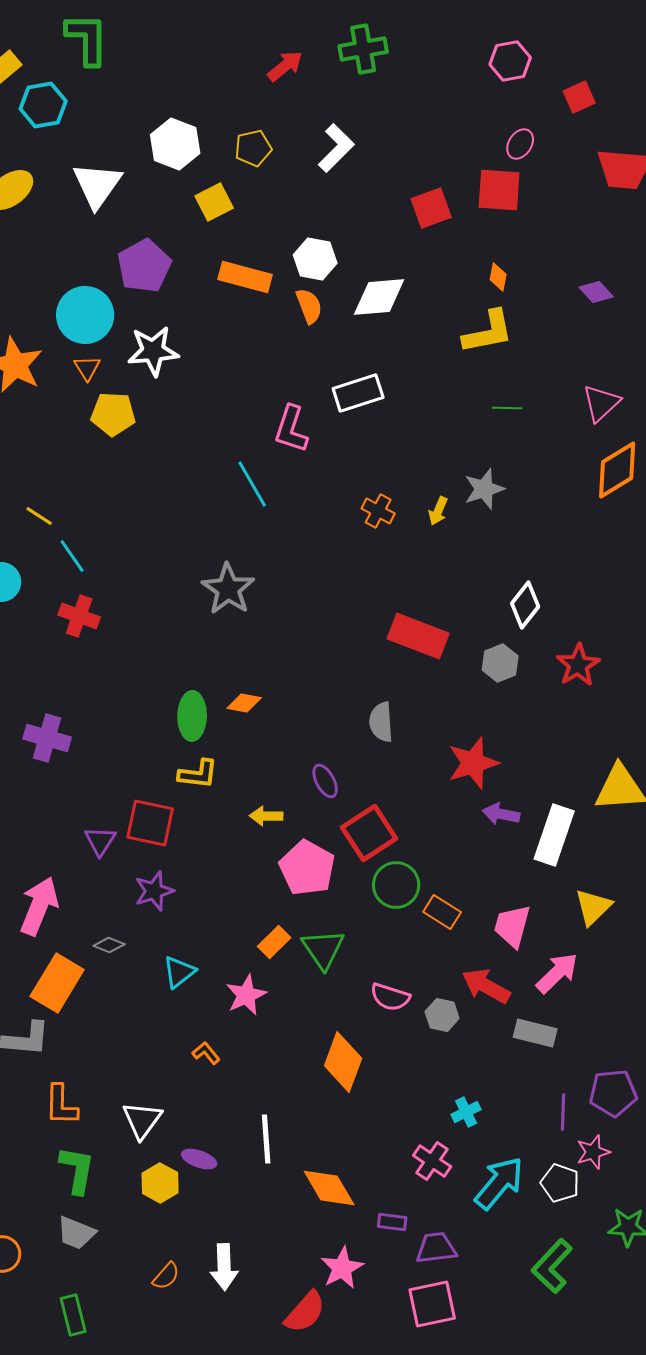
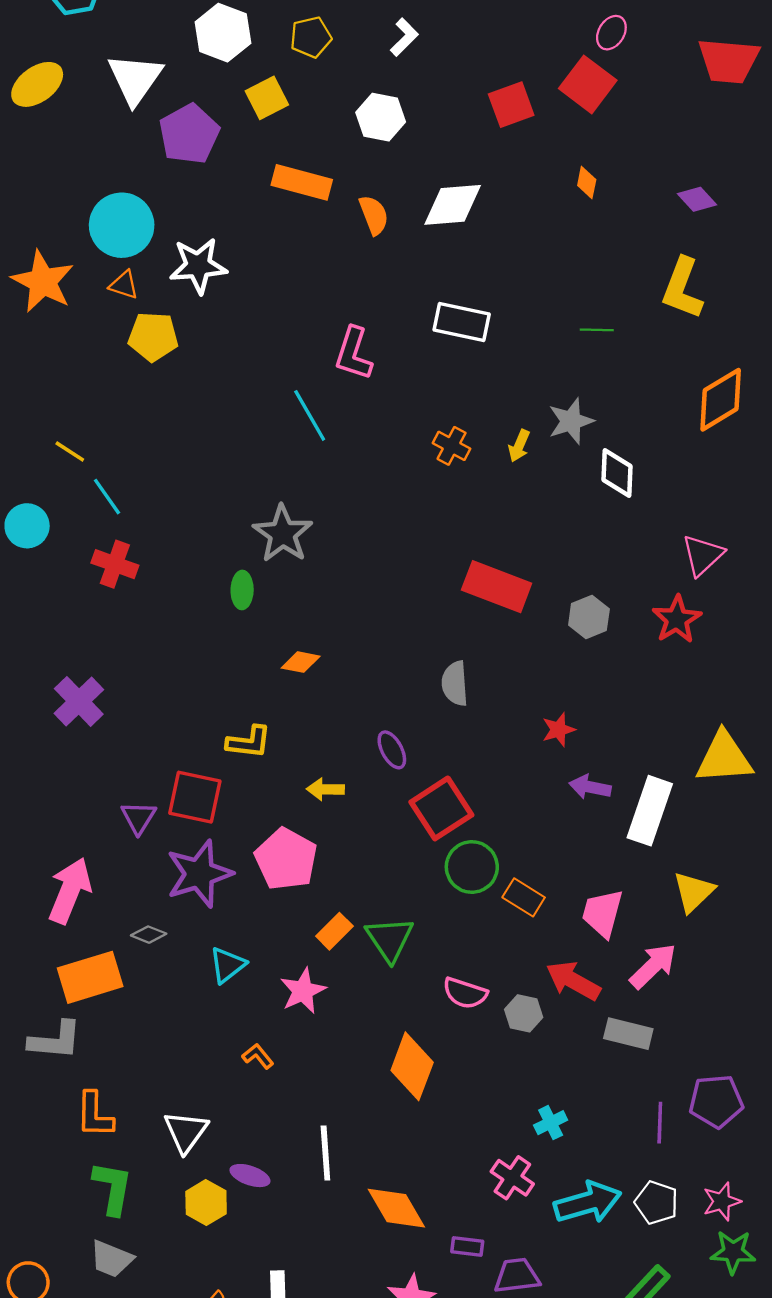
white L-shape: (336, 148) -> (404, 37), size x0.7
red square: (499, 190) -> (588, 84), turned 33
white hexagon: (315, 259) -> (381, 117), moved
purple pentagon: (144, 266) -> (189, 134), moved
yellow L-shape: (488, 332) -> (682, 288), moved, turned 122
orange triangle: (87, 368) -> (124, 285), turned -40
white rectangle: (358, 393) -> (462, 322), moved, turned 30
pink triangle: (601, 403) -> (703, 555), moved
white diamond: (525, 605) -> (617, 473), moved, turned -36
green ellipse: (192, 716) -> (242, 590), moved, size x0.7
purple cross: (47, 738) -> (79, 701), turned 30
red star: (473, 763) -> (558, 730), size x0.6
pink pentagon: (307, 868) -> (286, 859), moved
purple star: (154, 891) -> (199, 874), size x1.5
orange rectangle: (57, 983) -> (90, 977), turned 42
pink star: (593, 1152) -> (722, 1201), moved
cyan arrow: (499, 1183) -> (588, 1203), turned 34

